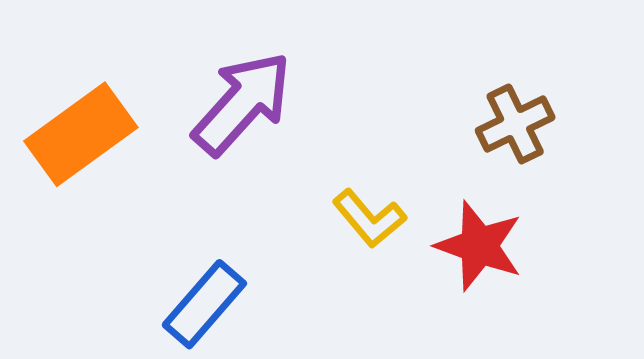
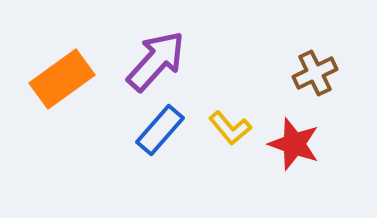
blue rectangle: (204, 304) -> (160, 130), moved

